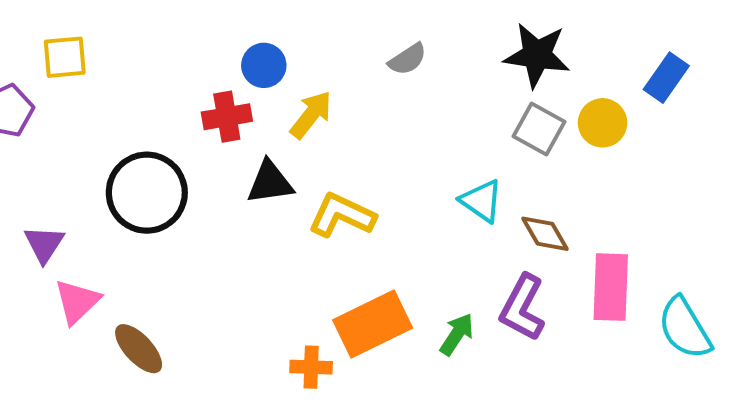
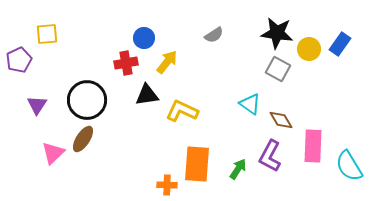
yellow circle: (603, 123) -> (309, 49), moved
purple triangle: (44, 244) -> (37, 105), moved
orange rectangle: (373, 324) -> (197, 164), turned -60
brown ellipse: (139, 349) -> (83, 139), moved, turned 76

